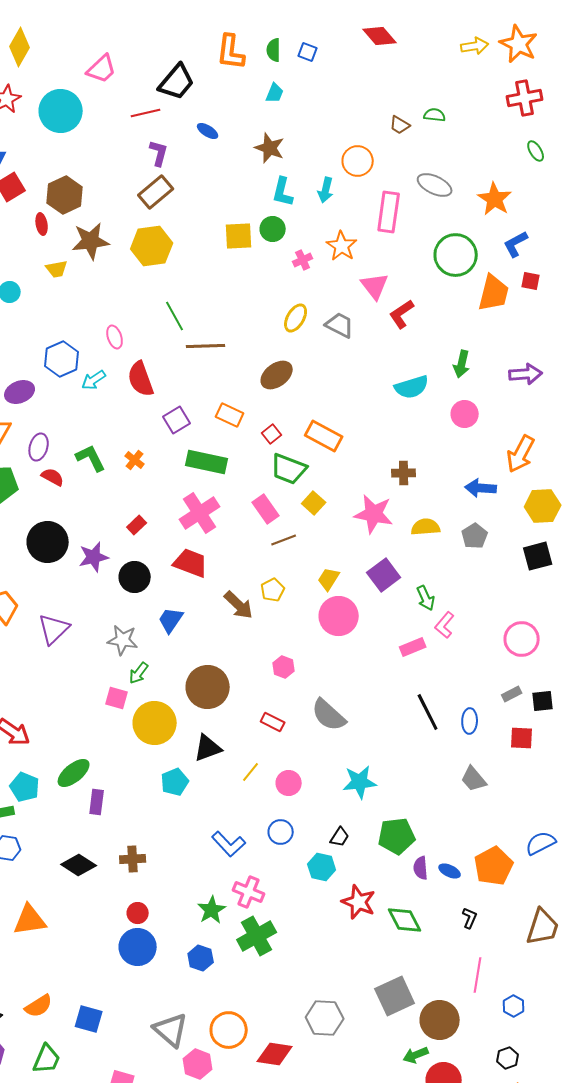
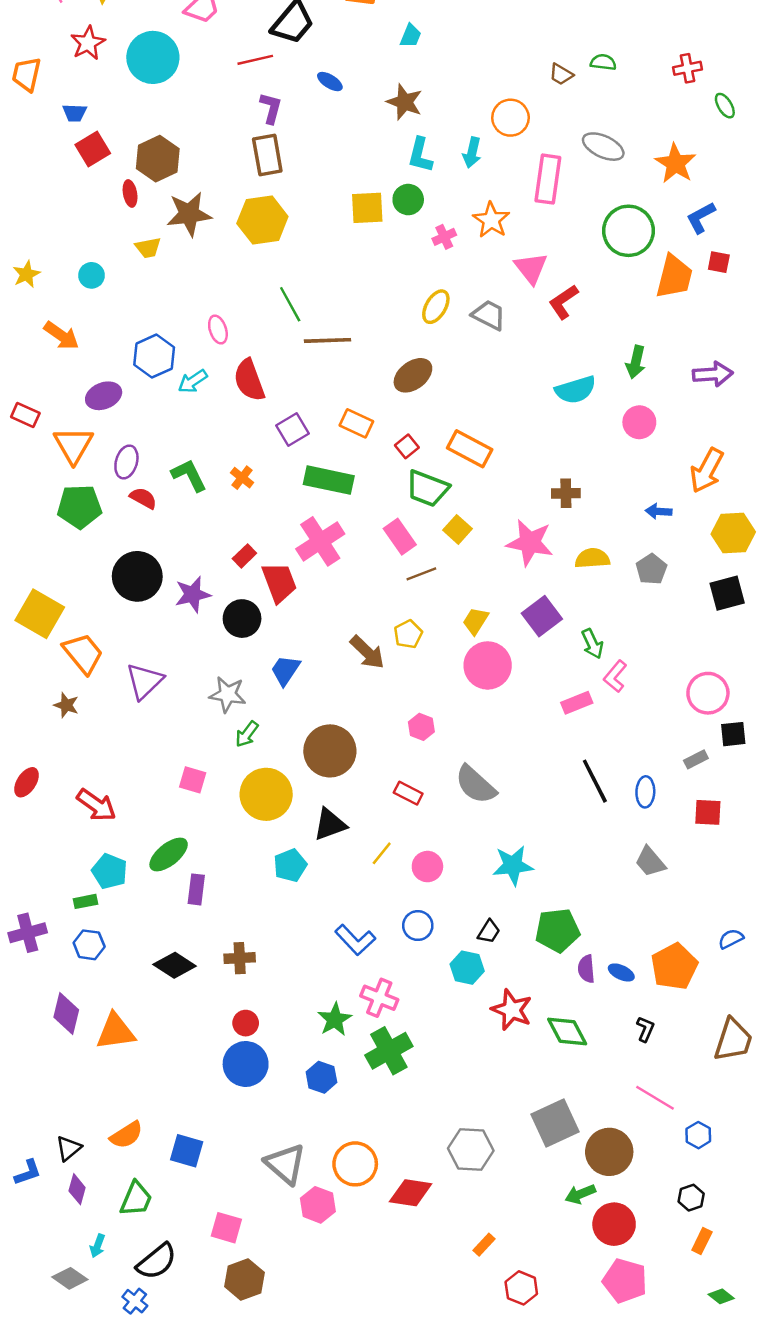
red cross: (525, 98) -> (687, 68), moved, size x0.7
brown rectangle: (156, 192) -> (267, 155), turned -60
blue arrow: (481, 488) -> (659, 511), size x0.7
red trapezoid: (191, 563) -> (279, 582), moved, turned 48
pink square: (117, 698) -> (193, 780), moved
black square: (543, 701) -> (733, 734), moved
blue semicircle: (541, 843) -> (731, 939), size x0.7
pink line: (478, 975) -> (655, 1098), turned -68

